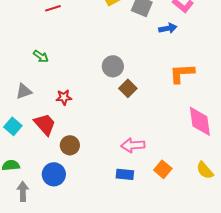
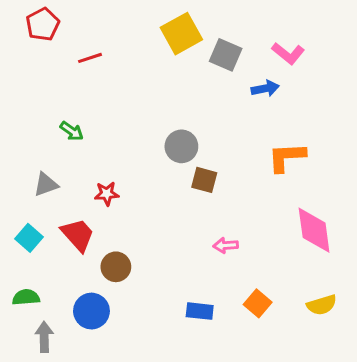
brown square: (128, 88) -> (204, 180), turned -30
pink arrow: (133, 145) -> (226, 245), moved, size x0.7
yellow semicircle: (205, 170) -> (322, 305), turned -66

